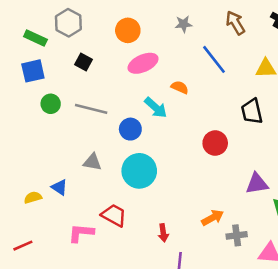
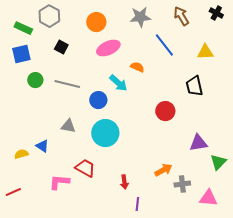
gray star: (184, 24) -> (140, 17), size x1.5

